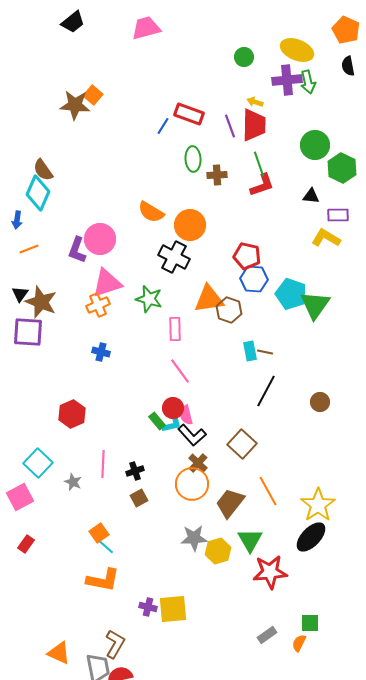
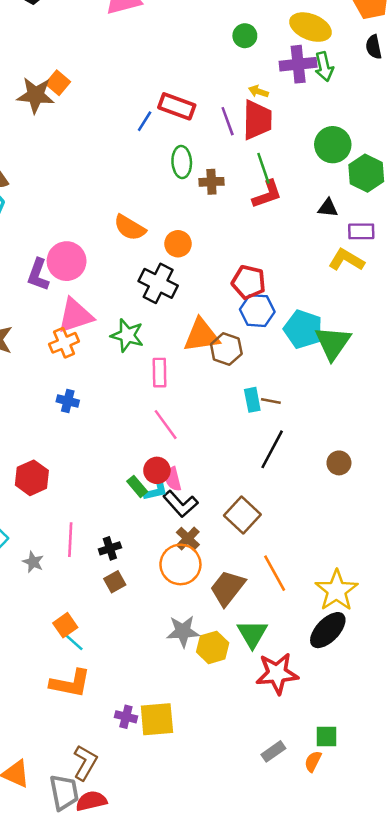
orange circle: (190, 225) -> (178, 244), size x0.7

